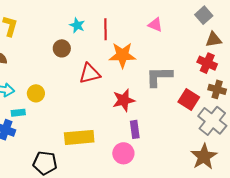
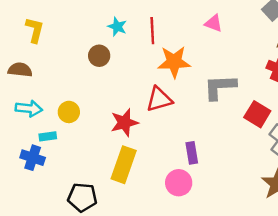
red triangle: (90, 74) -> (159, 99), moved
red star: (124, 100) -> (124, 123), moved
yellow rectangle: (79, 137) -> (124, 165), turned -64

